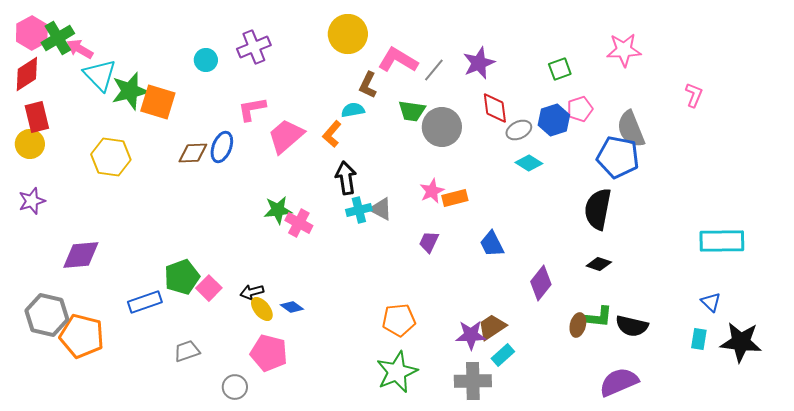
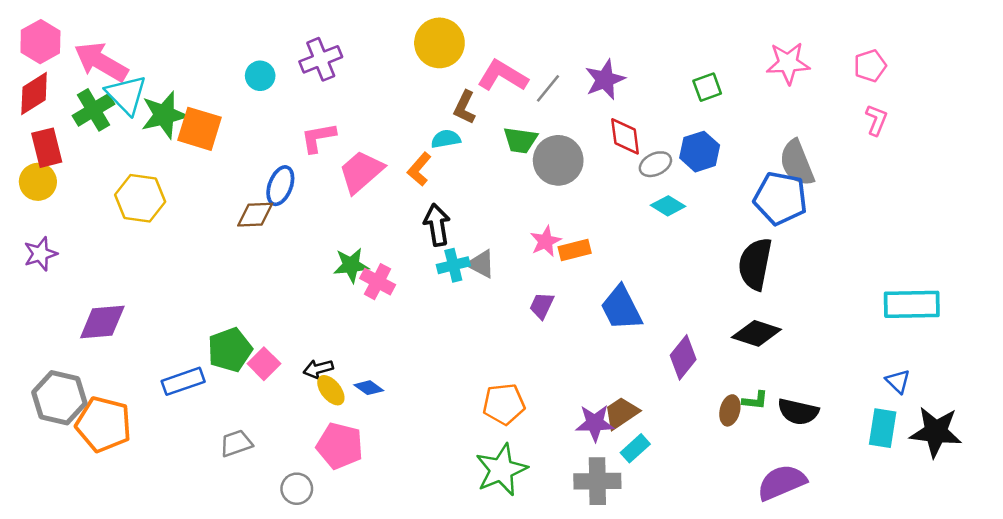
green cross: (58, 38) -> (93, 110), moved
pink arrow: (80, 49) -> (101, 62), size x1.6
pink pentagon: (580, 109) -> (870, 66), moved
brown diamond: (193, 153) -> (255, 215), moved
blue trapezoid: (492, 244) -> (621, 308), size x1.4
black diamond: (599, 264) -> (756, 333), size x1.5
green L-shape: (598, 317) -> (755, 400), size x0.7
cyan rectangle: (699, 339) -> (883, 428), size x1.4

